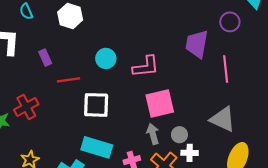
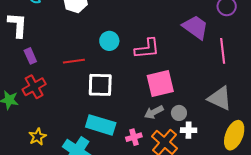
purple trapezoid: (197, 44) -> (195, 27), turned 116
purple rectangle: (45, 58) -> (30, 56), moved
gray arrow: (153, 134) -> (154, 112), turned -102

